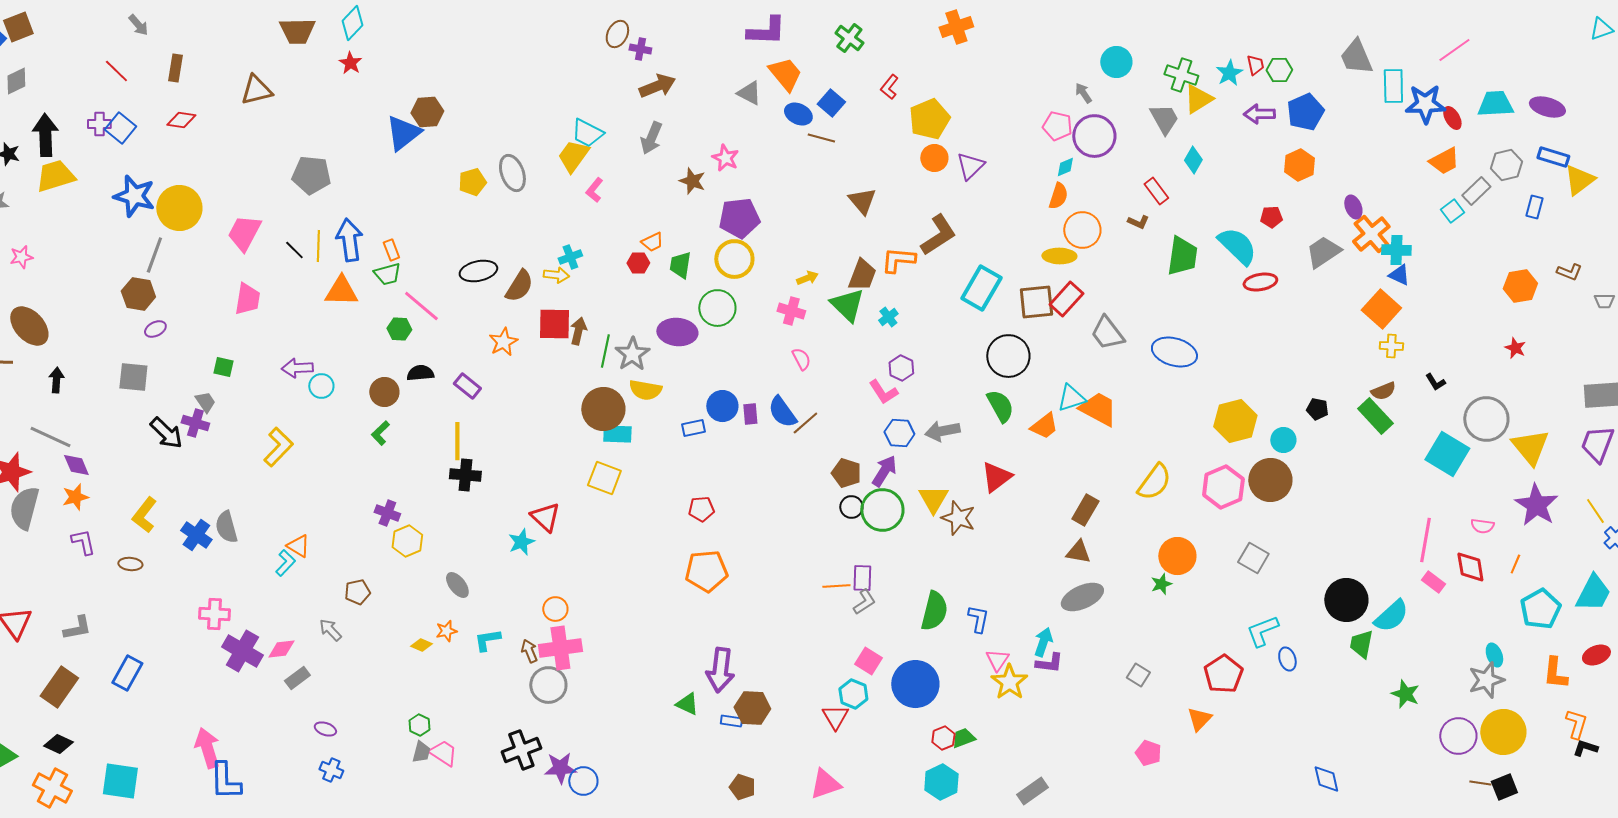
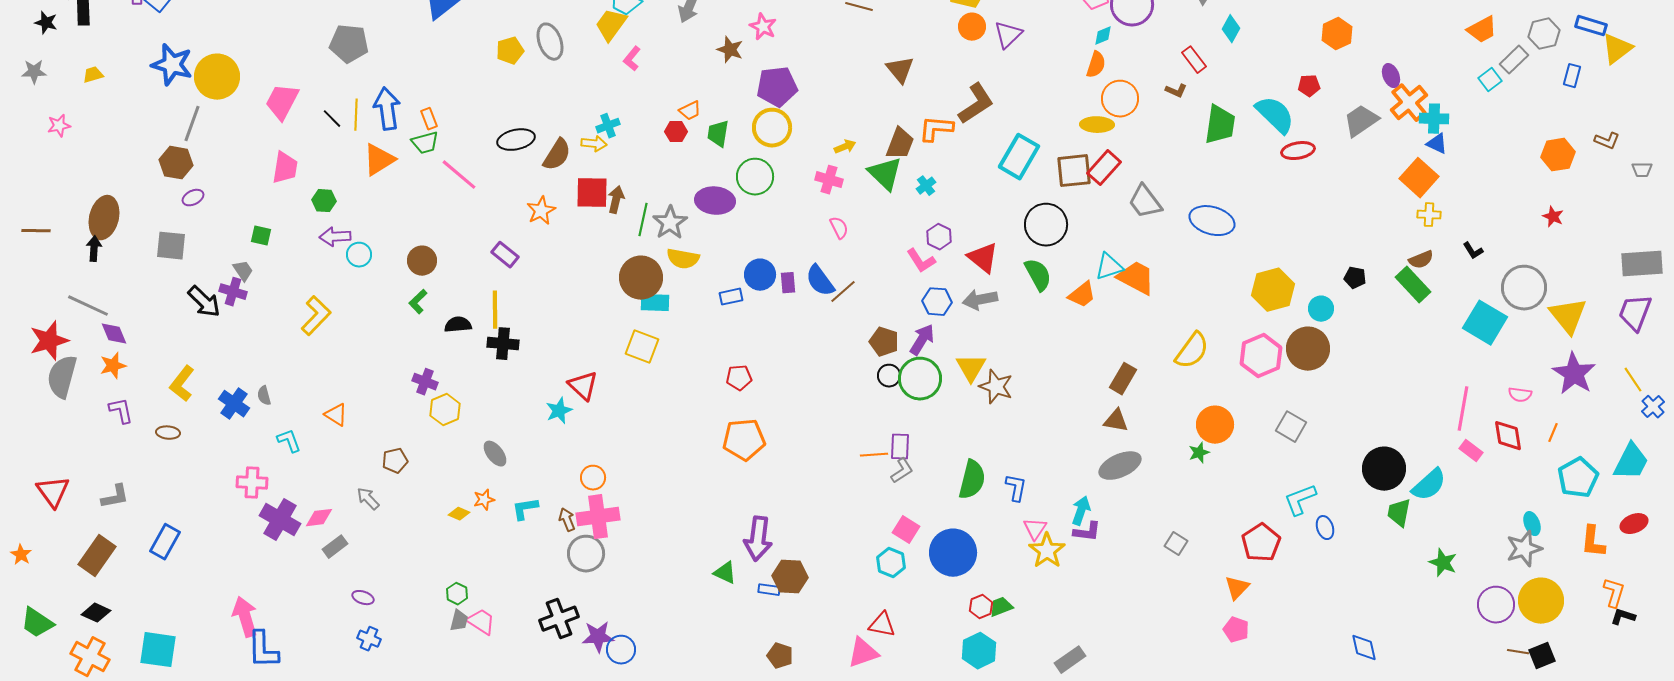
yellow trapezoid: (55, 176) -> (93, 75), moved, size x0.5
orange triangle: (341, 291) -> (379, 160), turned -33
brown ellipse: (29, 326) -> (104, 218), moved, turned 57
green hexagon: (399, 329) -> (324, 201), moved
black semicircle: (420, 373) -> (458, 325), moved
red triangle: (996, 477) -> (983, 258), moved, turned -44
gray semicircle: (226, 527) -> (264, 396), size x0.6
cyan L-shape: (285, 563) -> (289, 441), moved, turned -64
red triangle: (835, 717) -> (882, 625), moved, turned -48
pink pentagon: (1148, 753) -> (1236, 630), moved

